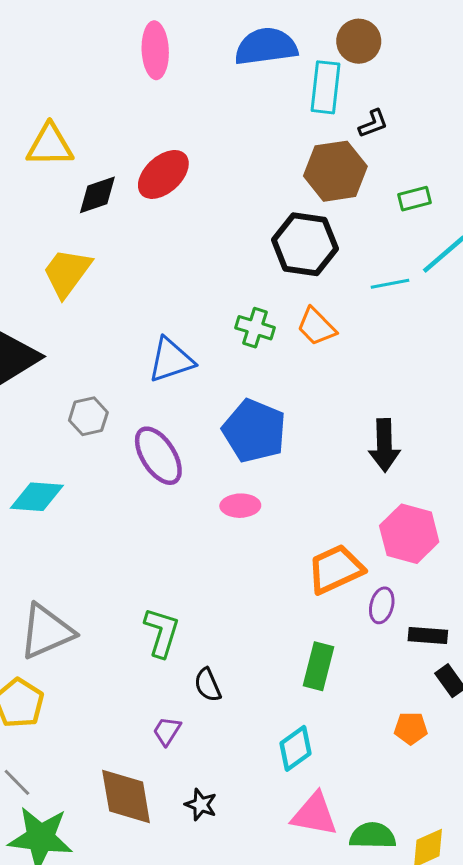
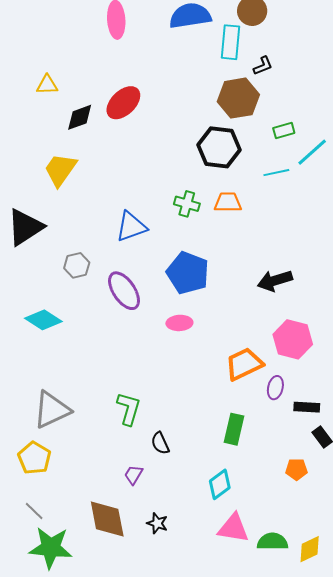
yellow triangle: (50, 145) -> (47, 85), size x0.7
green rectangle: (415, 199) -> (284, 130), moved
orange trapezoid: (316, 327) -> (228, 202), turned 136
black arrow: (384, 445) -> (275, 281), turned 76
cyan diamond: (37, 497) -> (43, 320), turned 30

